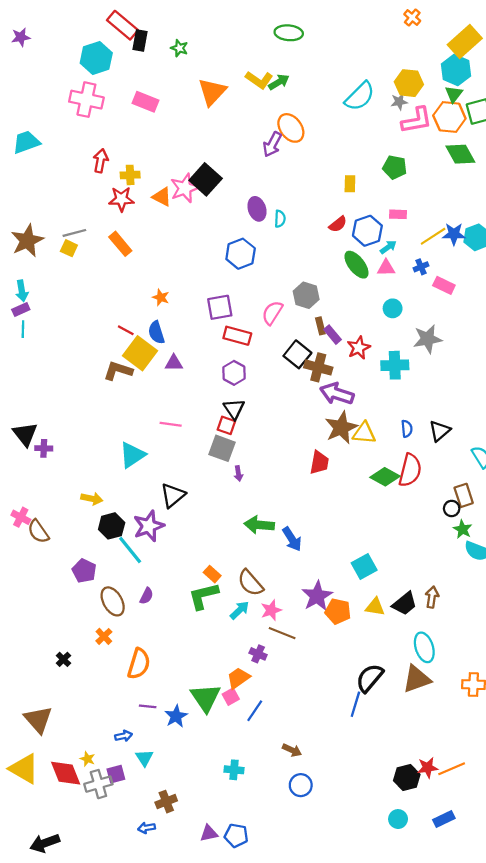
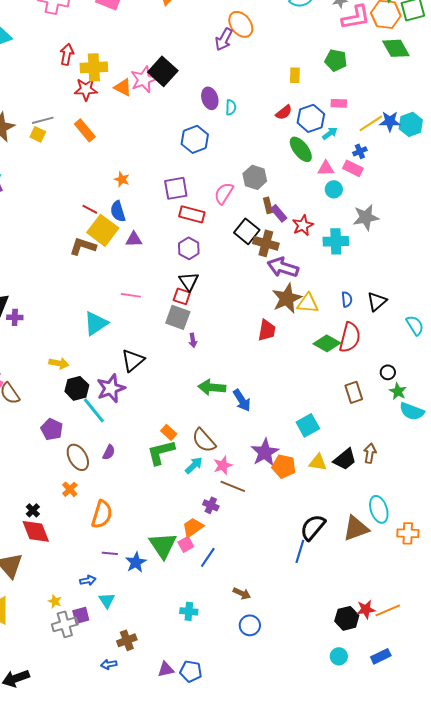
yellow cross: (130, 175) -> (94, 67), size x1.5
pink triangle: (386, 268) -> (326, 168), moved
pink rectangle: (444, 285) -> (353, 168), moved
brown rectangle: (464, 495) -> (354, 392), moved
cyan ellipse: (424, 647) -> (379, 509), moved
red diamond: (66, 773) -> (36, 531), moved

